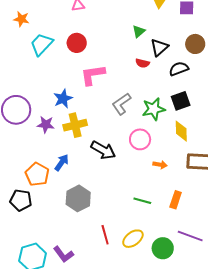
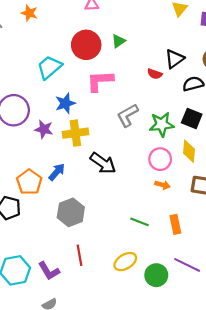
green triangle: (139, 31) -> (118, 41), moved
red circle: (77, 43) -> (86, 45), size x1.4
cyan trapezoid: (41, 44) -> (49, 67), moved
black square: (181, 101) -> (192, 119), turned 36
pink circle: (140, 139) -> (160, 159), moved
orange rectangle: (176, 200) -> (175, 224), turned -36
red line: (105, 235) -> (79, 255), moved

